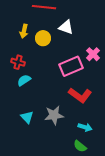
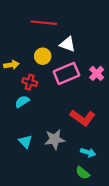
yellow arrow: (24, 31) -> (11, 65), moved, turned -112
red cross: (18, 62) -> (30, 82), moved
pink rectangle: (71, 66) -> (66, 73), moved

